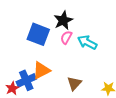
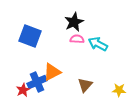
blue square: (38, 34) -> (30, 36), moved
pink semicircle: (66, 37) -> (77, 39), turned 64

